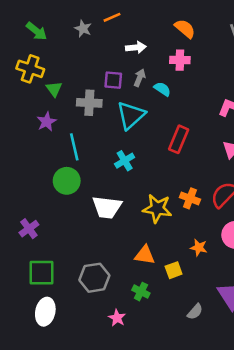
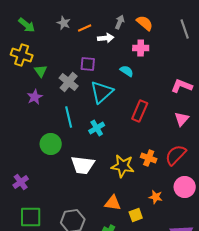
orange line: (112, 17) -> (85, 28), moved
gray arrow: (140, 78) -> (120, 22), moved
gray cross: (89, 103) -> (69, 82), turned 36
cyan line: (74, 147) -> (69, 117), moved

